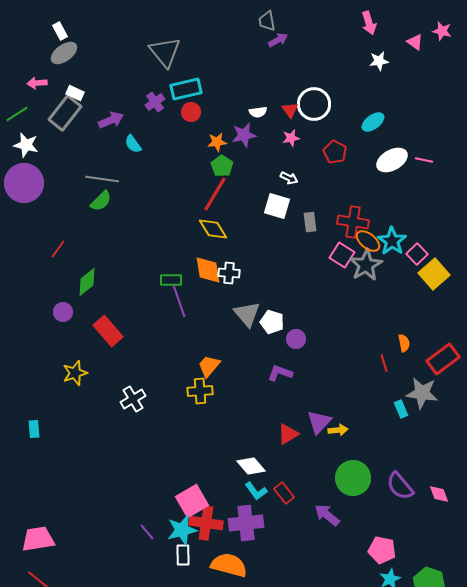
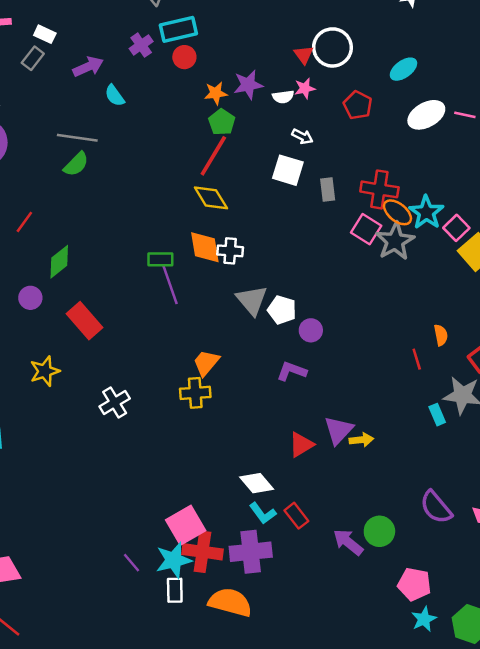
white semicircle: (258, 112) -> (283, 97), moved
gray rectangle: (65, 113) -> (33, 58), size x0.6
green circle: (353, 478) -> (379, 531), moved, size x0.7

